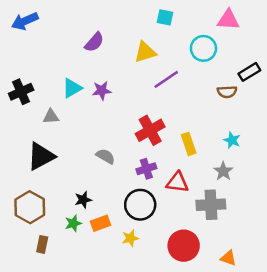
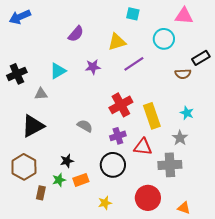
purple star: (102, 91) -> (93, 67), moved
yellow rectangle: (189, 144) -> (152, 116), size x1.4
yellow star: (130, 238) -> (105, 203), moved
brown rectangle: (42, 244) -> (41, 193), moved

